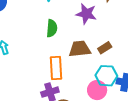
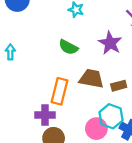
green semicircle: (52, 28) -> (68, 47), turned 96

